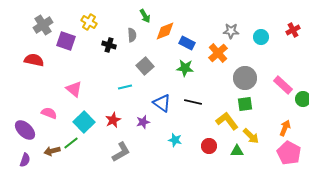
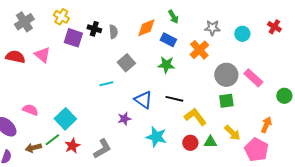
green arrow: (145, 16) -> (173, 17), moved
yellow cross: (89, 22) -> (61, 17), moved
red cross: (293, 30) -> (274, 27), turned -32
purple square: (66, 41) -> (73, 38), moved
black cross: (109, 45) -> (94, 29), moved
pink rectangle: (283, 85) -> (253, 78), moved
pink triangle: (74, 89) -> (42, 55), moved
red star: (113, 120) -> (72, 146), moved
yellow L-shape: (227, 121) -> (195, 117), moved
cyan star: (175, 140) -> (156, 137), size x1.5
green triangle: (237, 151) -> (210, 142), moved
pink pentagon: (289, 153) -> (256, 150), moved

